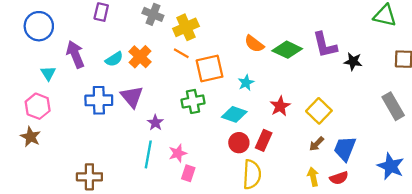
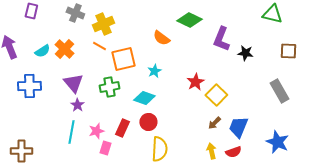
purple L-shape: (325, 45) -> (221, 39), turned 35
green diamond: (287, 50) -> (189, 20), moved
purple triangle: (132, 97) -> (73, 83), moved
red star: (280, 106) -> (195, 82), moved
red rectangle: (264, 140) -> (122, 128), moved

